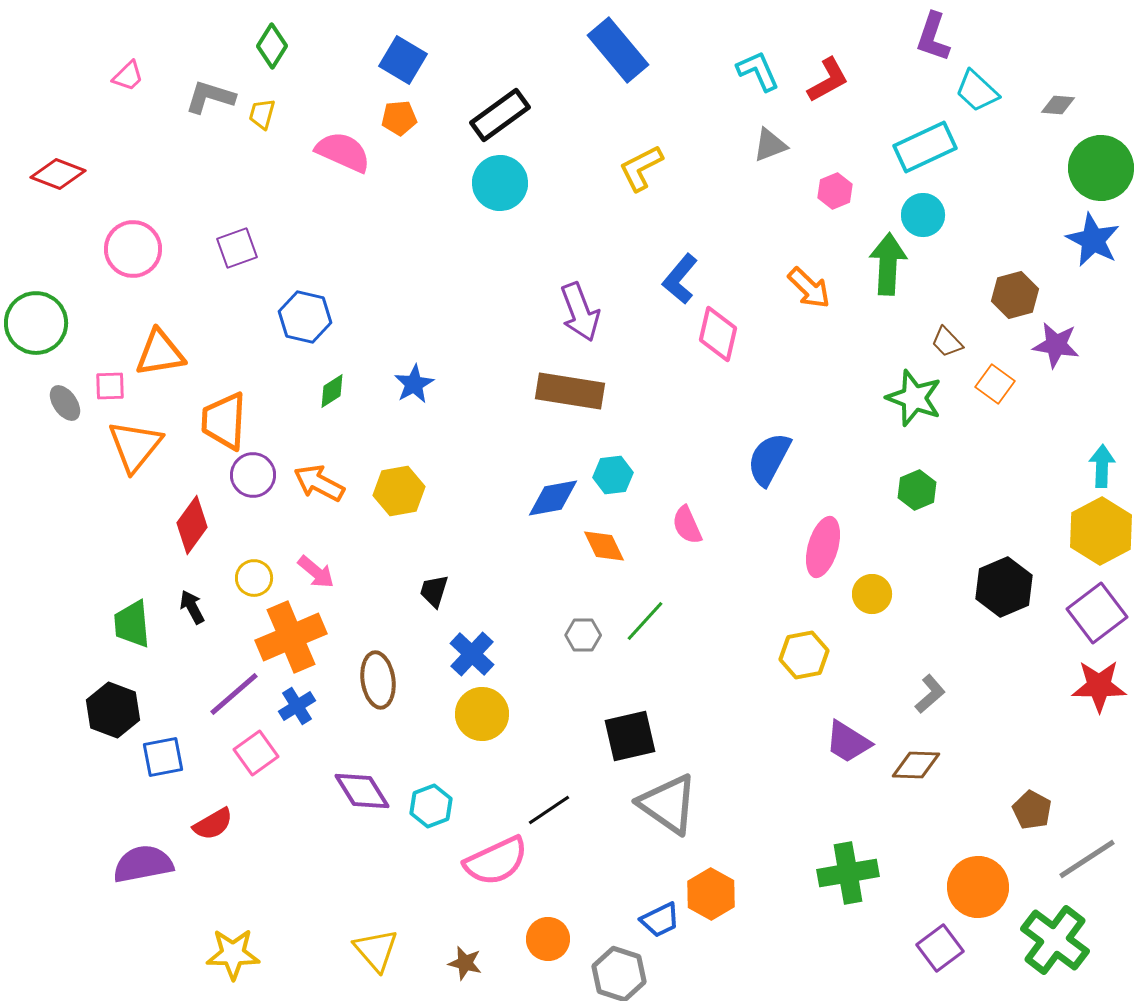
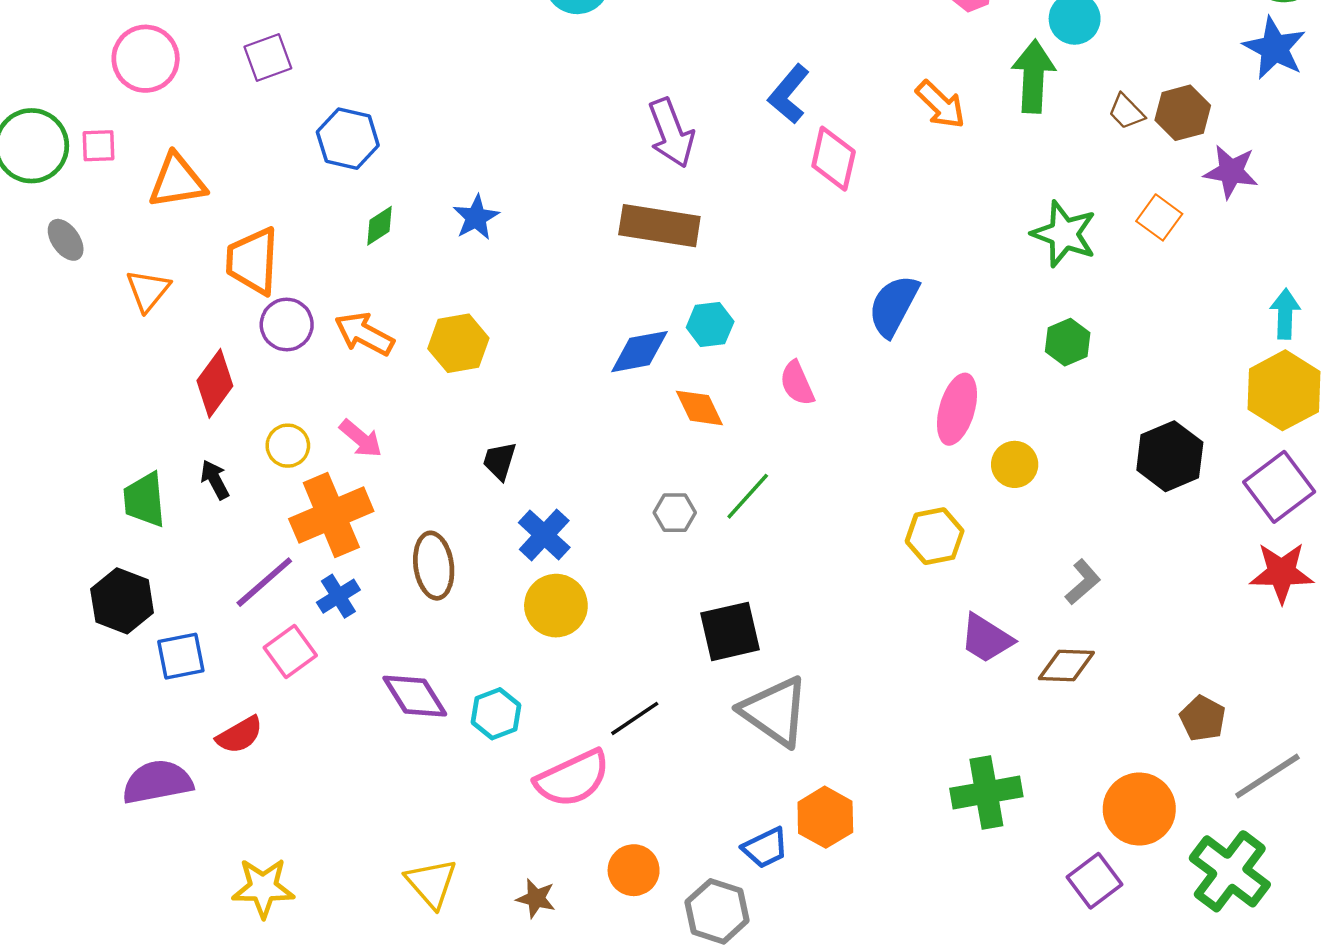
brown trapezoid: (947, 342) -> (1126, 112), moved
pink square: (110, 386) -> (99, 146), moved
orange triangle: (135, 446) -> (148, 290), size x0.7

